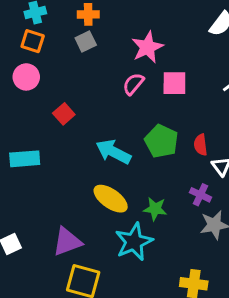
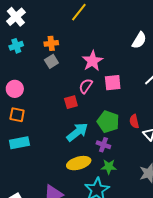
orange square: (33, 41) -> (17, 115), moved
red square: (64, 114) -> (71, 102), moved, turned 32
cyan arrow: (113, 152) -> (77, 132), turned 120
purple cross: (200, 195) -> (103, 145), moved
yellow ellipse: (111, 199) -> (79, 163), turned -45

